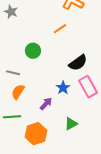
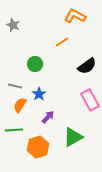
black semicircle: (78, 63) -> (87, 66), moved
blue star: (63, 88) -> (39, 94), moved
green triangle: (71, 124) -> (73, 137), size x1.5

